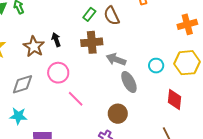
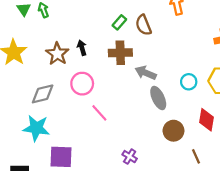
brown circle: (118, 114) -> (174, 131), moved
cyan star: (18, 116) -> (36, 128), size x1.4

